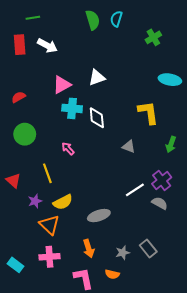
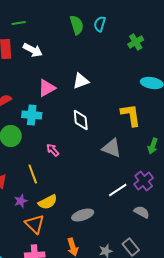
cyan cross: (72, 108) -> (32, 115), moved
gray triangle: (129, 147) -> (112, 148), size x1.5
gray semicircle: (160, 203) -> (142, 212), moved

